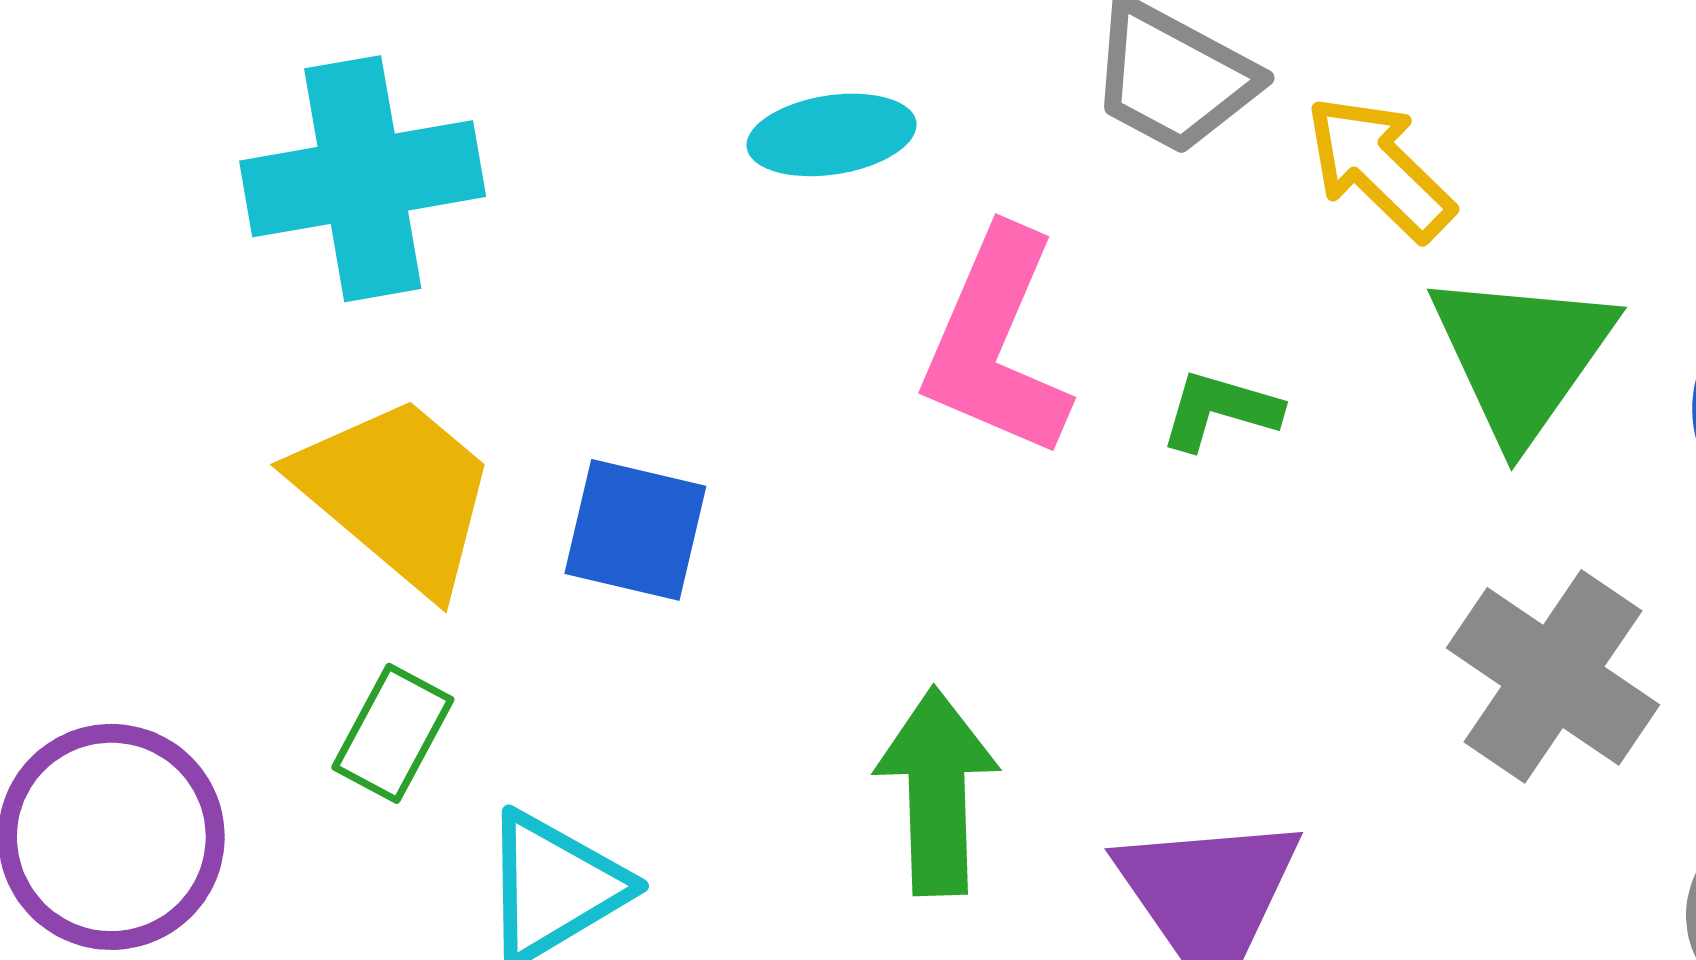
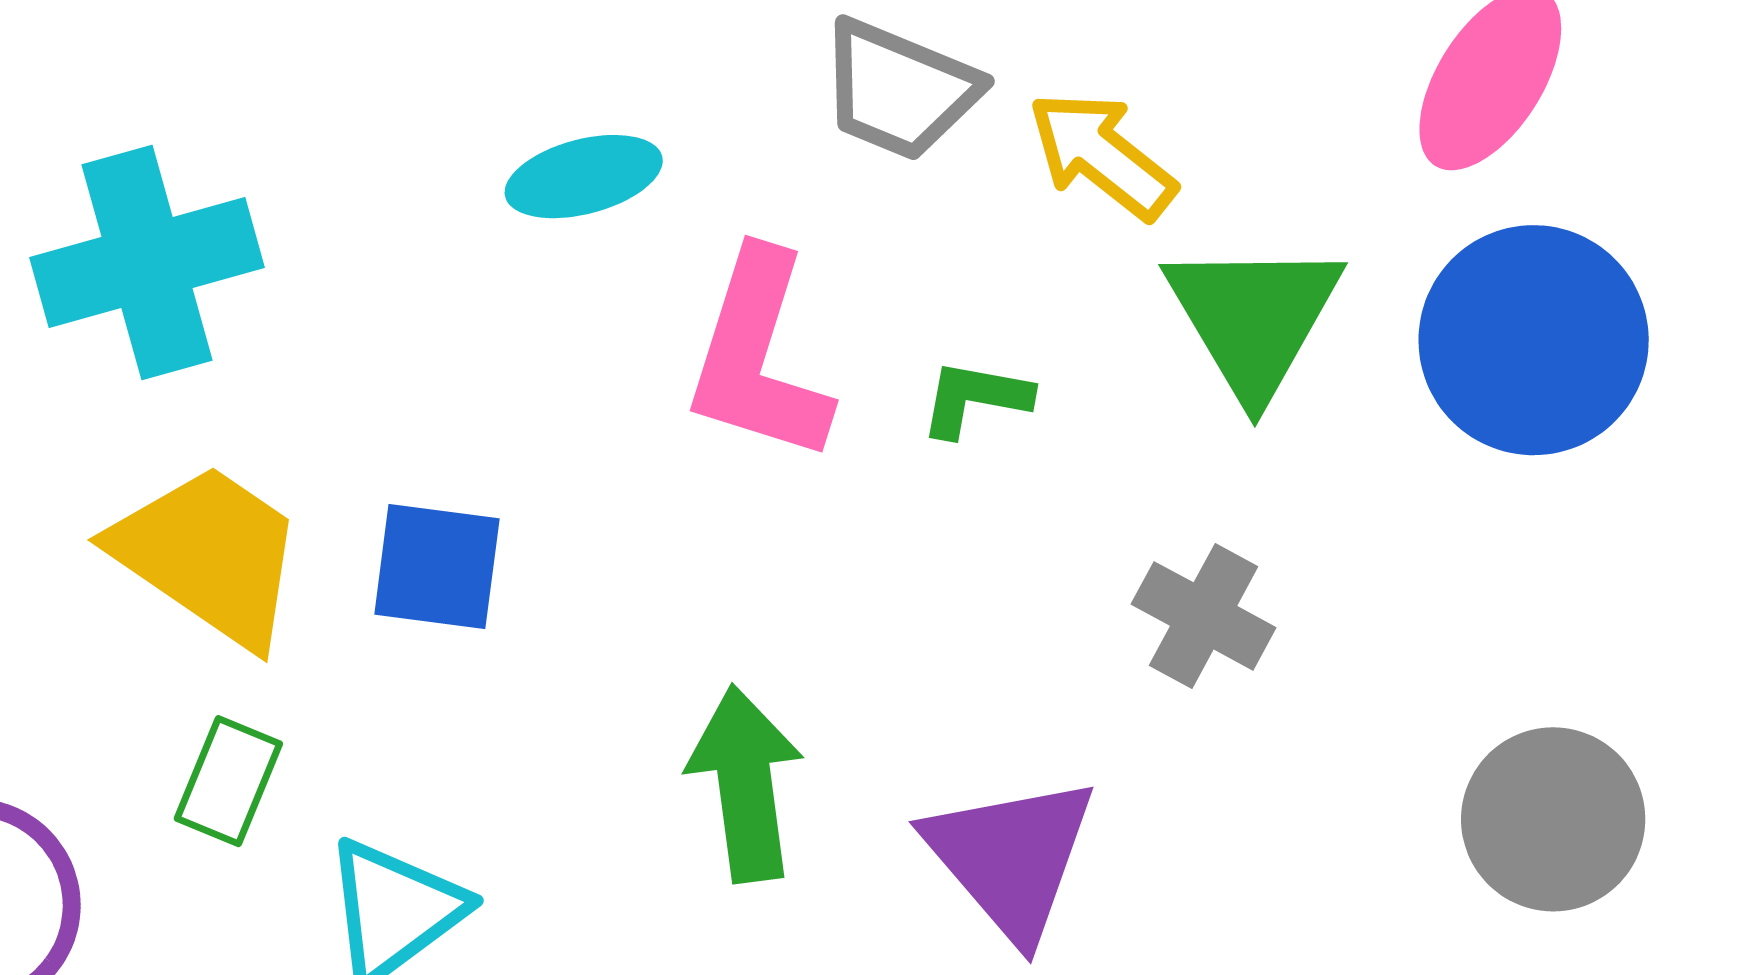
gray cross: (1553, 676) -> (1204, 616), moved, size x0.7

